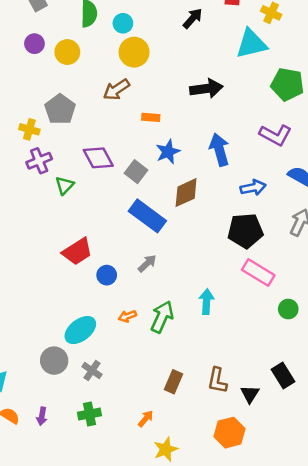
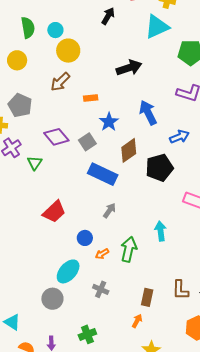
gray square: (136, 172) -> (87, 142), turned 30
black pentagon: (245, 231) -> (159, 168), moved
blue circle: (107, 275) -> (85, 238), moved
gray cross: (92, 371) -> (101, 289), moved
orange arrow: (146, 419) -> (137, 321), moved

